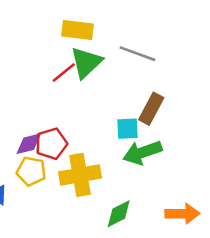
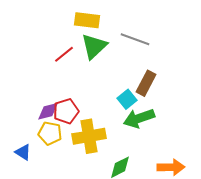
red line: (64, 72) -> (64, 54), moved
cyan square: (127, 129) -> (127, 99), turned -36

